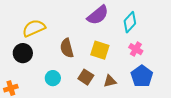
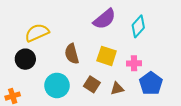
pink cross: (136, 49) -> (134, 63), moved, turned -32
cyan circle: (53, 78) -> (57, 85), size x1.5

